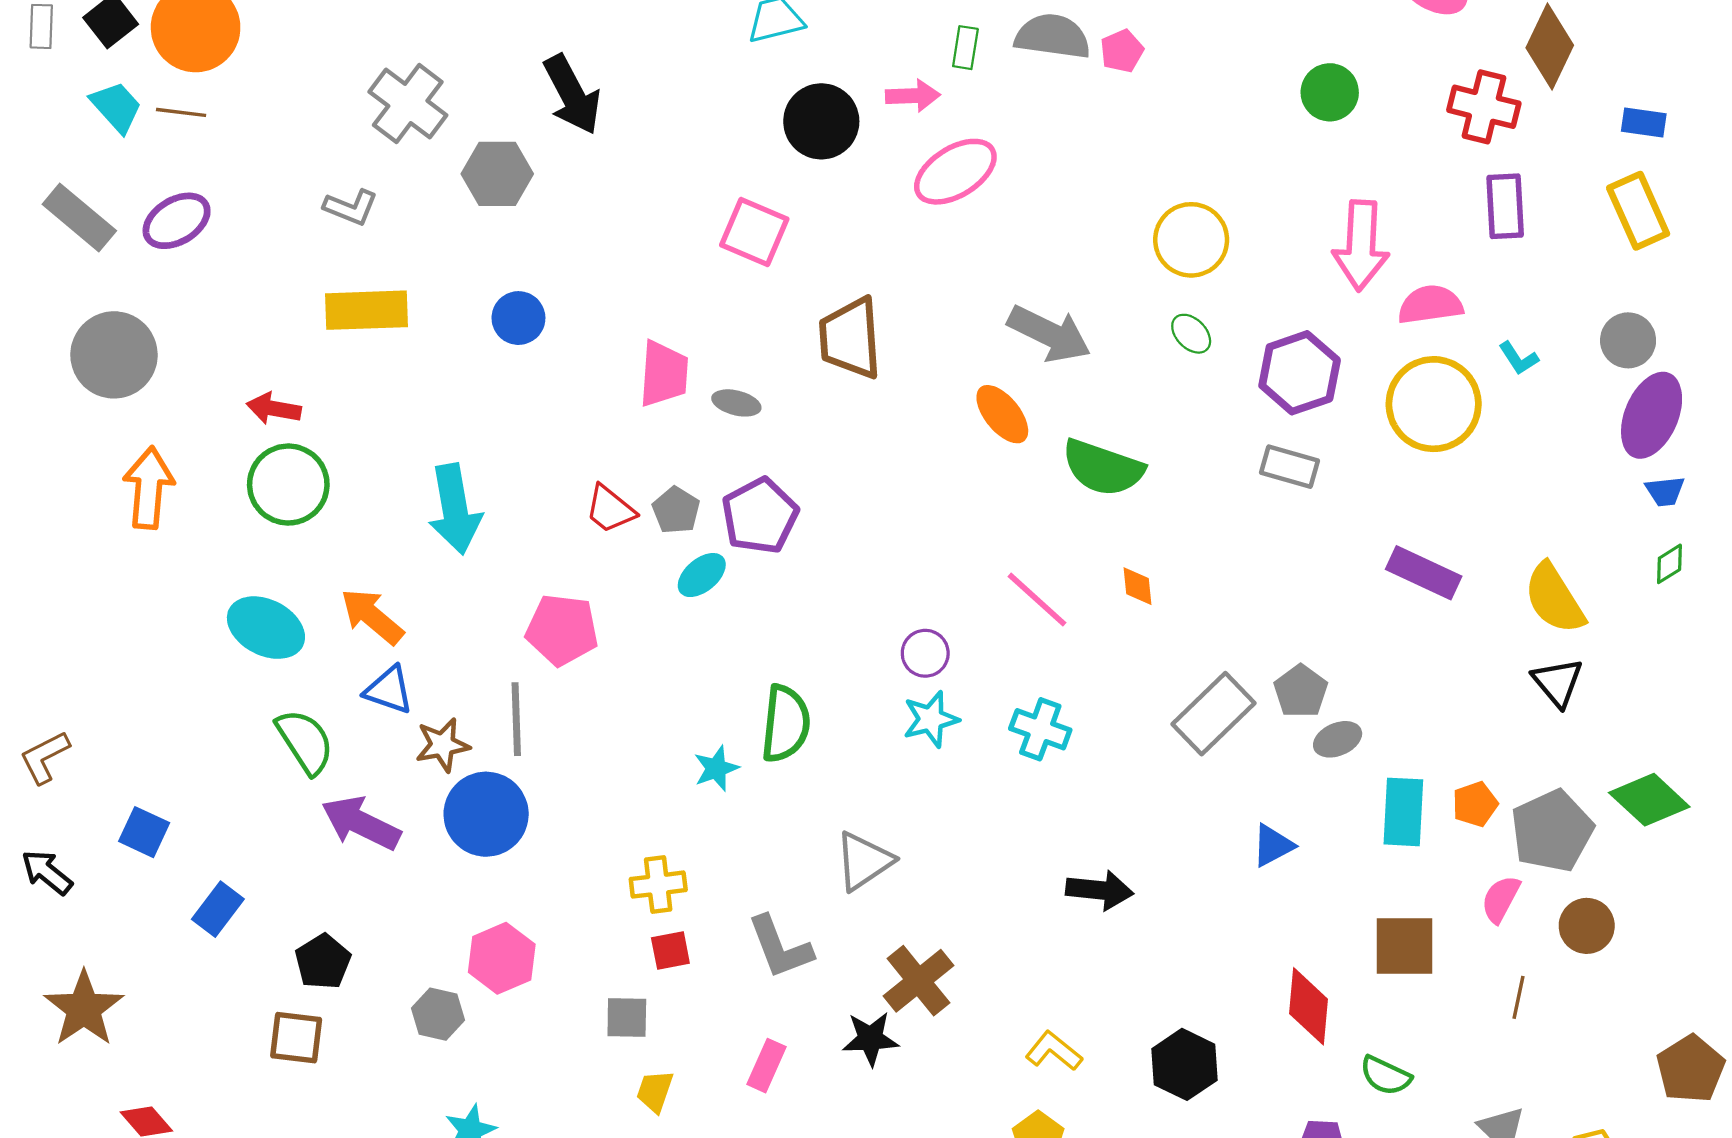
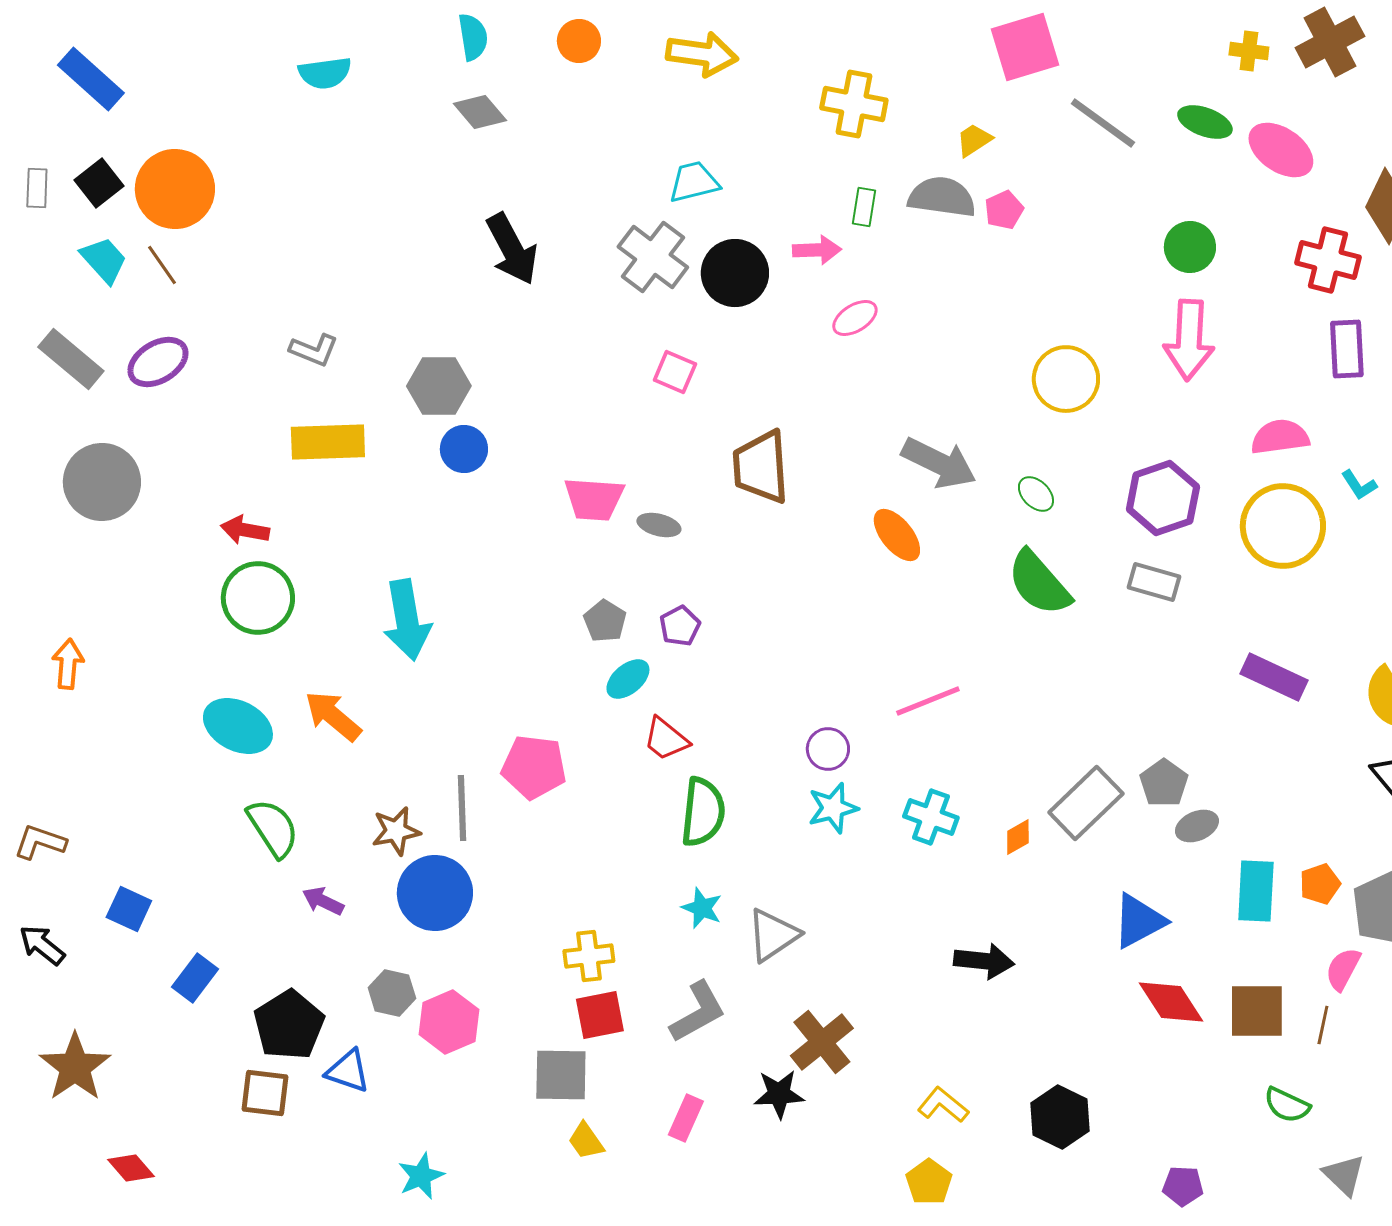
gray cross: (408, 103) -> (653, 257), moved
brown line: (181, 112) -> (162, 265), turned 48
pink ellipse: (955, 172) -> (855, 318), size x0.6
gray hexagon: (497, 174) -> (439, 386), moved
pink square: (754, 232) -> (675, 372), size x0.7
pink arrow: (1361, 245) -> (1189, 340), moved
green ellipse: (1191, 334) -> (1036, 494), moved
pink trapezoid: (664, 374) -> (594, 499), turned 90
green semicircle: (1103, 468) -> (1039, 583), moved, turned 30
orange arrow: (149, 488) -> (68, 664), moved, size x0.7
red trapezoid: (610, 509) -> (666, 739), moved
purple pentagon: (760, 516) -> (680, 626), size x0.6
orange diamond: (1138, 586) -> (1018, 837), moved, turned 66
pink line: (1037, 600) -> (928, 701), turned -64
pink pentagon: (562, 630) -> (534, 767), moved
blue triangle: (389, 690) -> (348, 1071), moved
brown L-shape: (45, 757) -> (40, 842), turned 46
cyan star: (716, 768) -> (702, 908), moved, turned -30
purple arrow: (361, 823) -> (323, 901), size x0.6
blue triangle: (1273, 845) -> (1139, 921), size x1.4
gray L-shape: (780, 947) -> (698, 1012), turned -98
red square: (670, 950) -> (600, 1015), size x1.4
black pentagon: (323, 962) -> (289, 1025), size x1.4
brown line: (1519, 997) -> (1323, 1025), moved
red diamond: (1308, 1006) -> (1171, 1002), moved, turned -38
gray hexagon: (438, 1014) -> (392, 993), moved
gray square: (627, 1018) -> (561, 1075), size x1.4
green semicircle: (1386, 1076) -> (1287, 1105), moved
yellow trapezoid: (655, 1091) -> (586, 1141), turned -54

